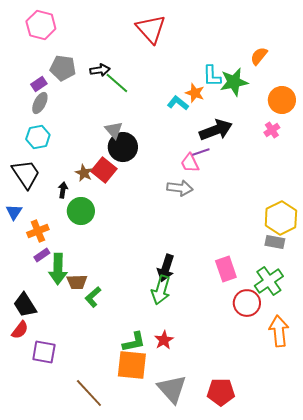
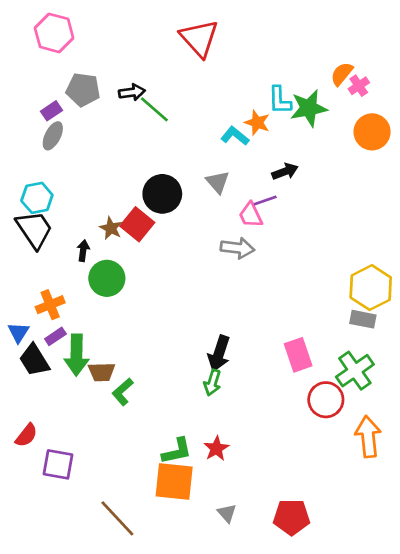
gray triangle: (114, 130) -> (218, 182), moved
black arrow: (216, 130) -> (285, 171), size x0.6
pink cross: (272, 130) -> (359, 86), moved
cyan hexagon: (38, 137) -> (37, 198), moved
blue triangle: (14, 212) -> (18, 332), moved
green arrow: (161, 290) -> (212, 383), size x0.7
black trapezoid: (25, 305) -> (34, 360), moved
gray triangle: (172, 389) -> (227, 513), size x0.5

